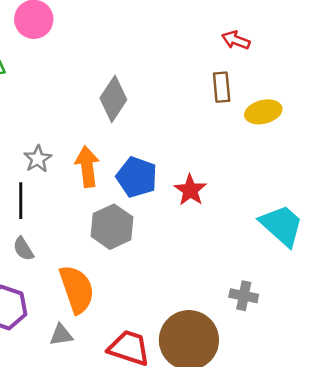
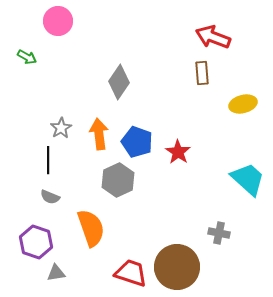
red arrow: (236, 40) -> (213, 37), size x1.6
yellow ellipse: (263, 112) -> (243, 104), moved
gray semicircle: (23, 249) -> (50, 197), turned -36
gray triangle: (61, 335) -> (56, 273), moved

